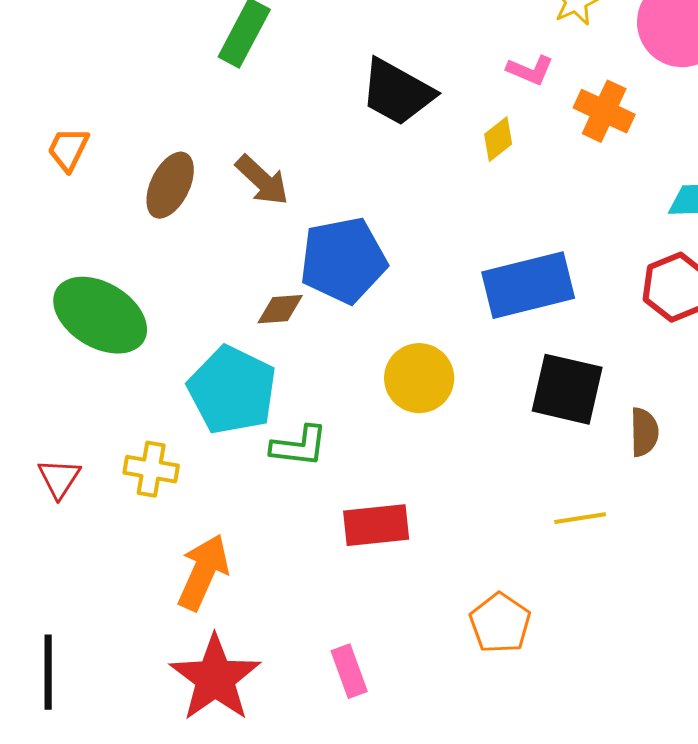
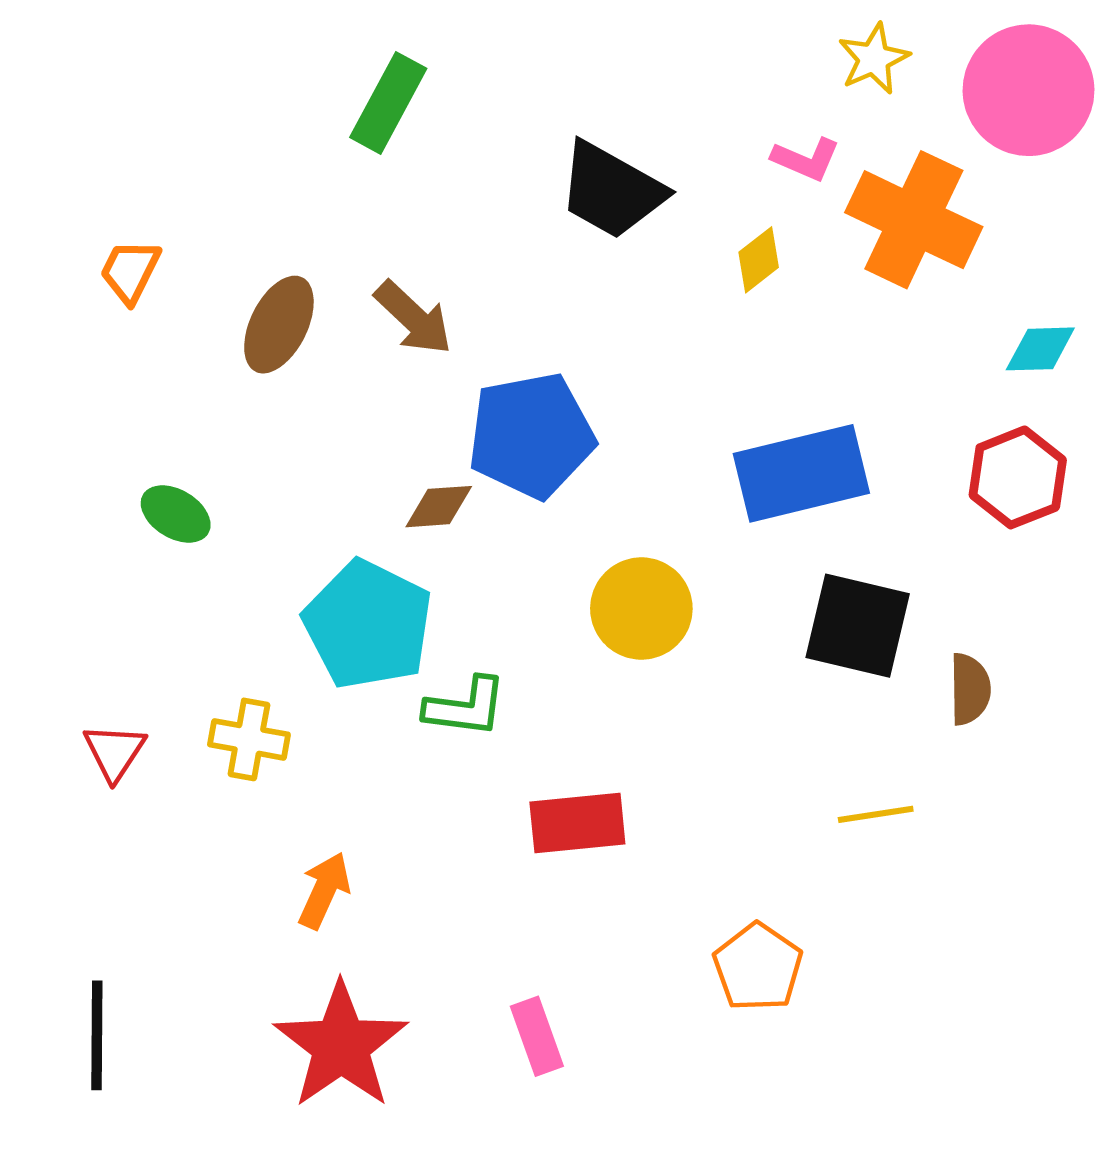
orange cross: (604, 111) -> (914, 220), size x1.5
green ellipse: (100, 315) -> (176, 514), size x0.5
orange arrow: (203, 572) -> (324, 890), size x0.7

